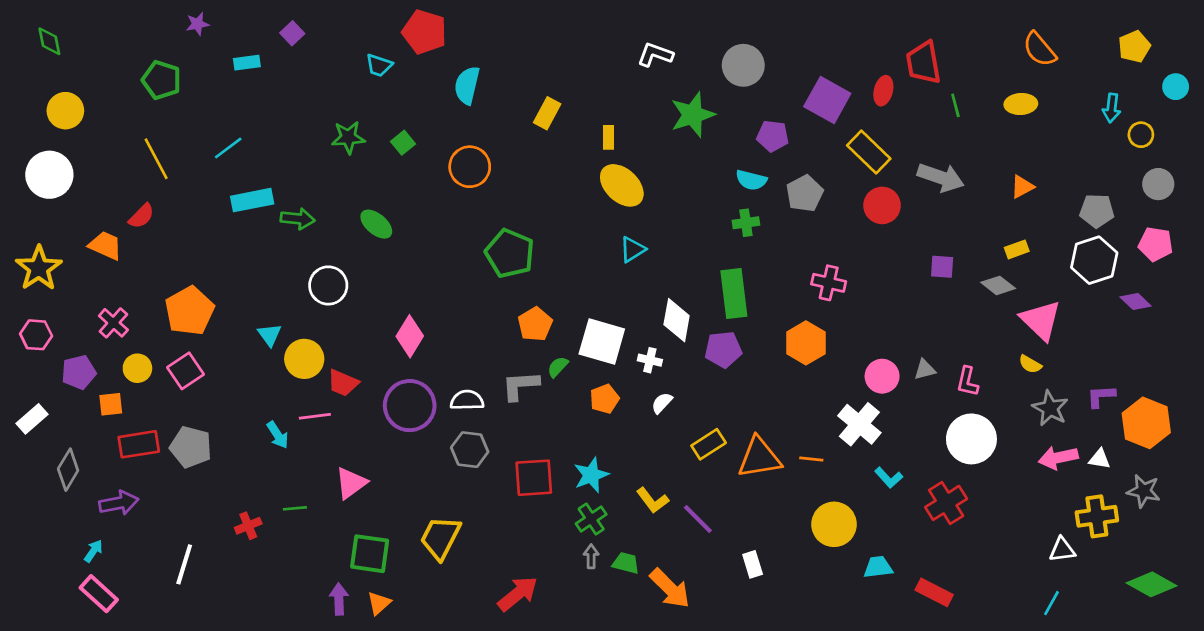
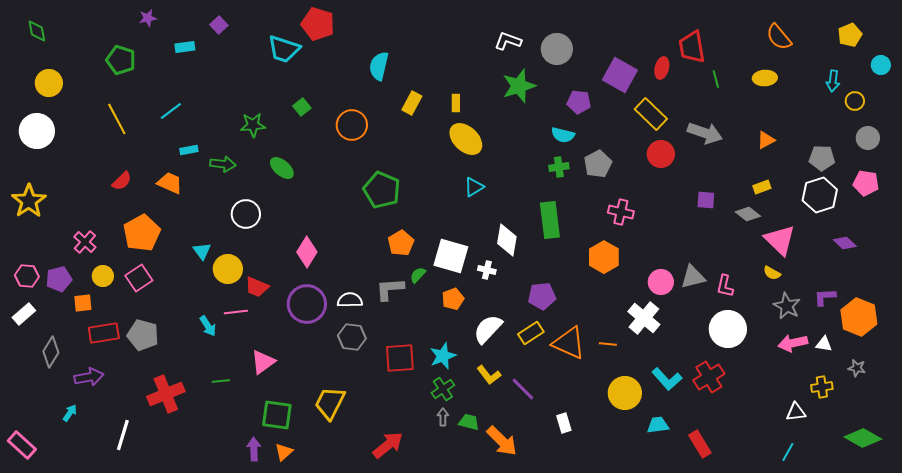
white L-shape: (655, 55) -> (508, 41), moved
cyan trapezoid: (379, 65) -> (284, 49), size x1.6
cyan semicircle: (467, 85) -> (379, 66), moved
yellow rectangle: (547, 113) -> (412, 103), moved
green star: (348, 137) -> (253, 125), moved
gray pentagon: (805, 193) -> (598, 164), moved
cyan rectangle: (252, 200) -> (189, 150), size x0.6
red semicircle: (141, 216) -> (122, 181), moved
orange trapezoid: (105, 245) -> (170, 183), moved
purple diamond: (1136, 301) -> (845, 243), moved
pink hexagon: (36, 335) -> (27, 276), moved
purple pentagon: (723, 350) -> (542, 296), moved
gray triangle: (925, 370) -> (693, 277), size x1.5
white semicircle: (662, 403) -> (488, 329), moved, size x1.8
orange triangle: (759, 458) -> (569, 343), turned 33
cyan L-shape: (889, 478) -> (667, 379), moved, size x1.4
gray star: (1144, 491) -> (857, 368), size x0.7
yellow cross: (1097, 516) -> (822, 387), size x0.7
red cross: (248, 526) -> (166, 394), moved, size x1.8
white line: (184, 564) -> (123, 435), moved
red rectangle: (934, 592) -> (700, 444), turned 32
pink rectangle: (99, 594) -> (22, 445), moved

